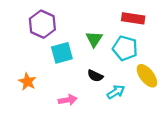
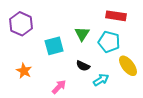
purple hexagon: (42, 24) -> (21, 24), moved
pink arrow: (68, 100) -> (59, 87), turned -35

